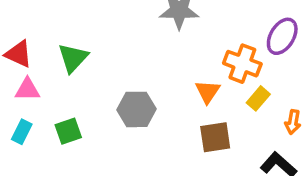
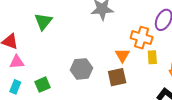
green triangle: (73, 58) -> (43, 22), moved
yellow rectangle: (258, 98) -> (152, 57), turned -40
brown square: (215, 137) -> (117, 77), moved

